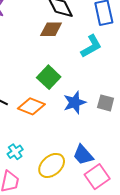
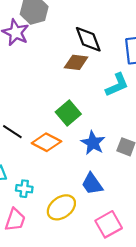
blue star: (75, 102) -> (93, 143), turned -30
cyan cross: (15, 152) -> (24, 189), turned 35
blue trapezoid: (83, 155) -> (92, 184), moved

